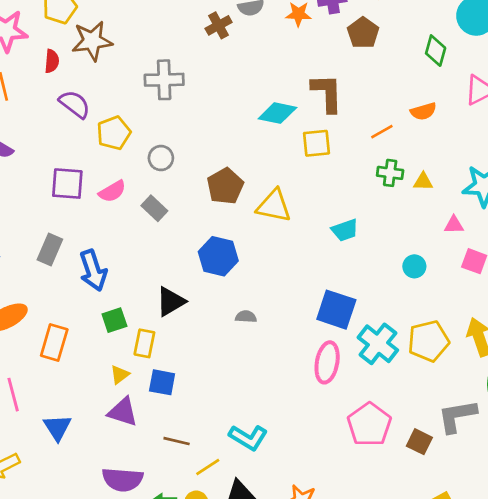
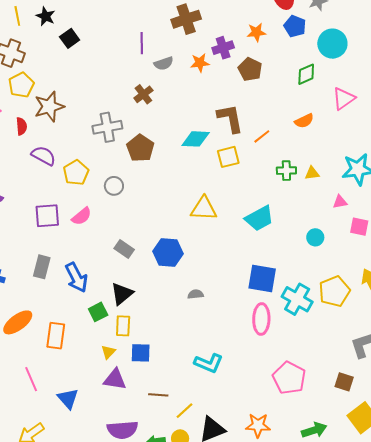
brown cross: (219, 25) -> (143, 94), moved
green diamond: (436, 51) -> (306, 74), turned 60
orange line: (382, 132) -> (262, 136), moved
brown pentagon: (225, 186) -> (140, 148), moved
gray rectangle: (154, 208) -> (124, 249), moved
cyan trapezoid: (345, 230) -> (259, 218), size x1.4
black triangle: (171, 302) -> (122, 294), moved
pink pentagon: (369, 425) -> (289, 378), moved
cyan L-shape: (248, 437) -> (209, 363), moved
brown square: (419, 442) -> (344, 382), moved

